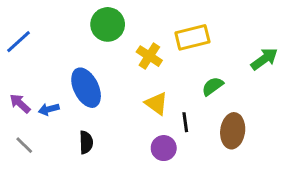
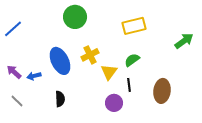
yellow cross: (149, 56) -> (90, 55), moved, turned 30
green semicircle: (213, 86) -> (132, 60), moved
yellow triangle: (156, 103) -> (109, 72), turned 30

